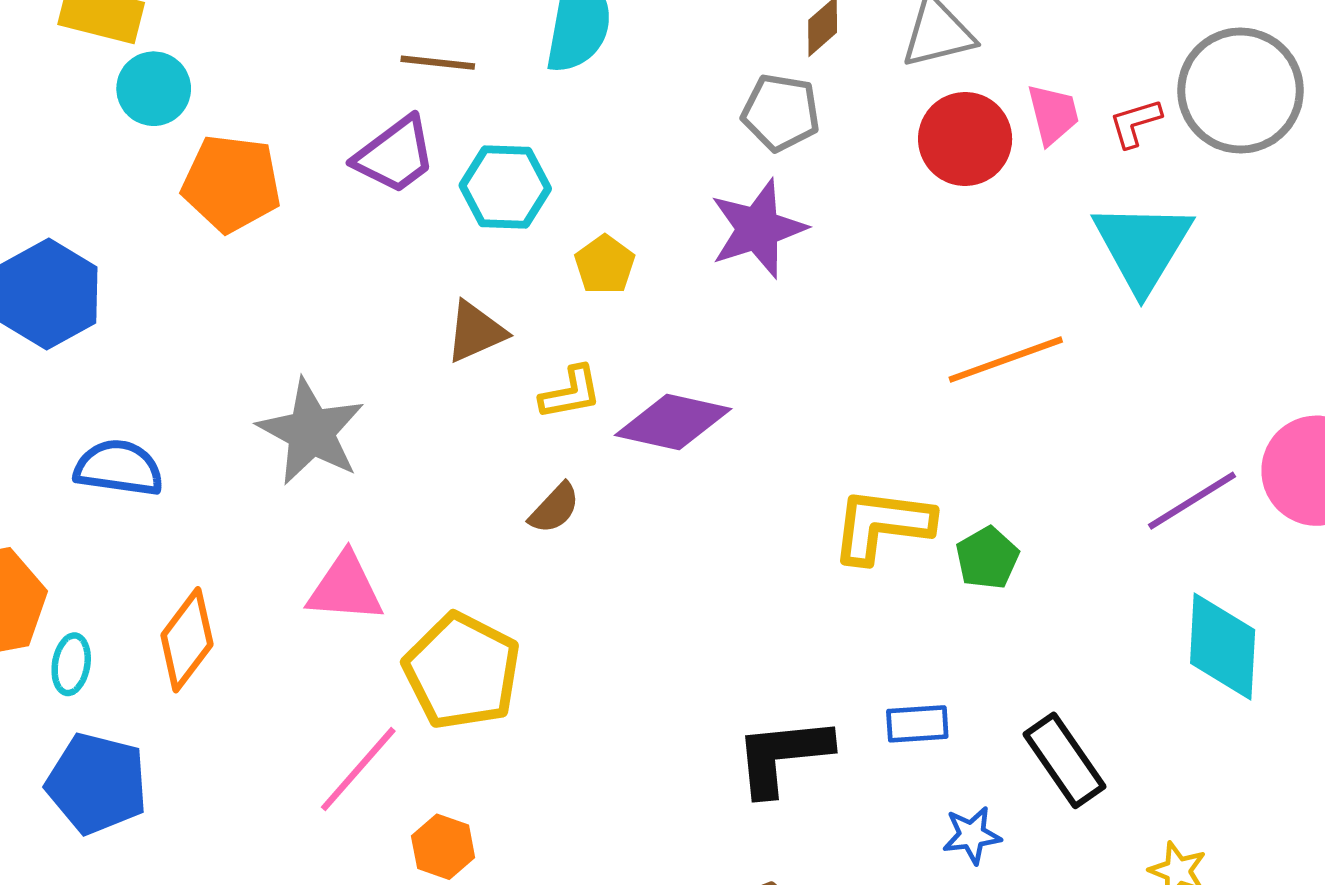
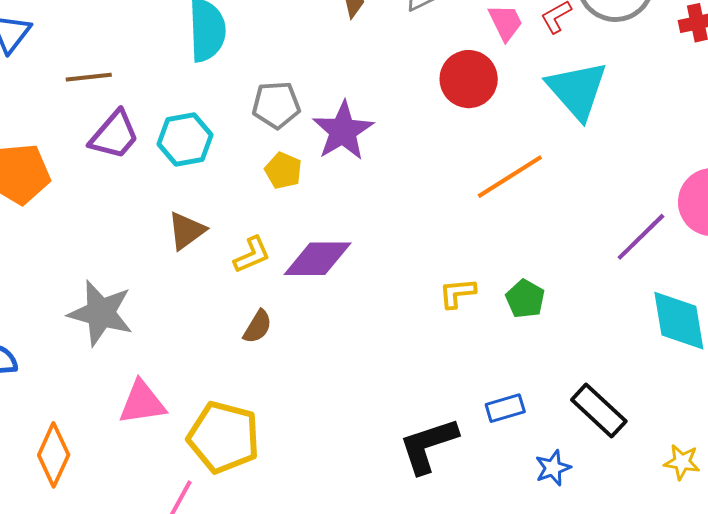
brown line: (438, 63) -> (89, 77), moved
gray pentagon: (781, 112) -> (276, 105), moved
red circle: (965, 139) -> (469, 79), moved
yellow pentagon: (605, 265) -> (283, 171), moved
yellow L-shape: (882, 525) -> (457, 293), size x0.6

